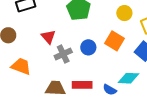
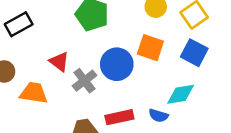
blue circle: (88, 47) -> (117, 64), size x1.5
orange trapezoid: (21, 66) -> (34, 93), moved

